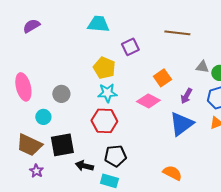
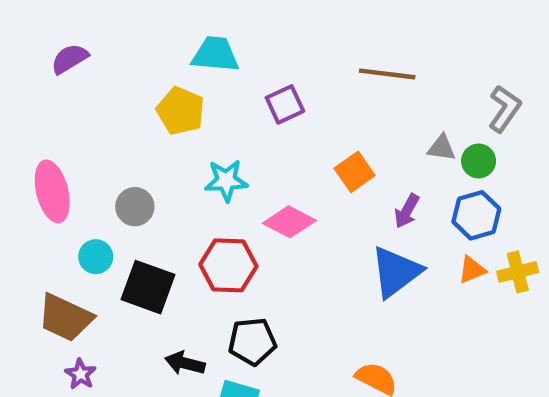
yellow pentagon: (104, 68) -> (181, 111), moved
cyan star: (107, 93) -> (226, 181), moved
pink diamond: (148, 101) -> (289, 222), moved
black square: (62, 145) -> (148, 287), moved, turned 30

